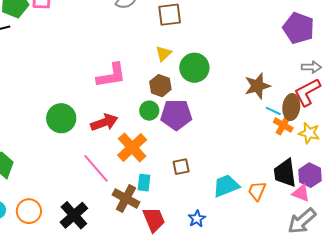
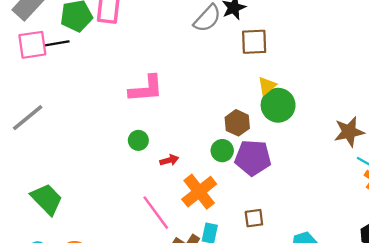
yellow triangle: (163, 54) -> (267, 86), moved
pink L-shape: (111, 75) -> (146, 89), moved
green circle: (61, 118) -> (138, 140), moved, size x0.6
red arrow: (104, 122) -> (169, 160), size x0.6

